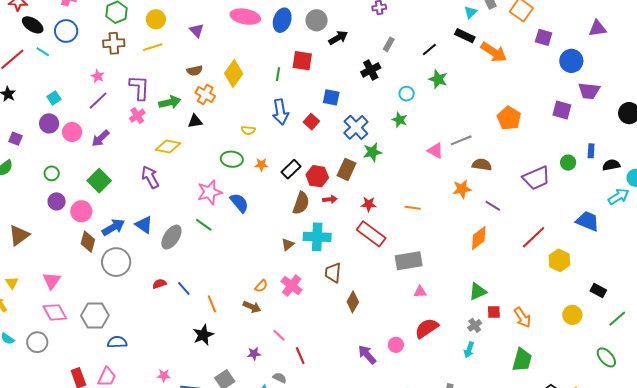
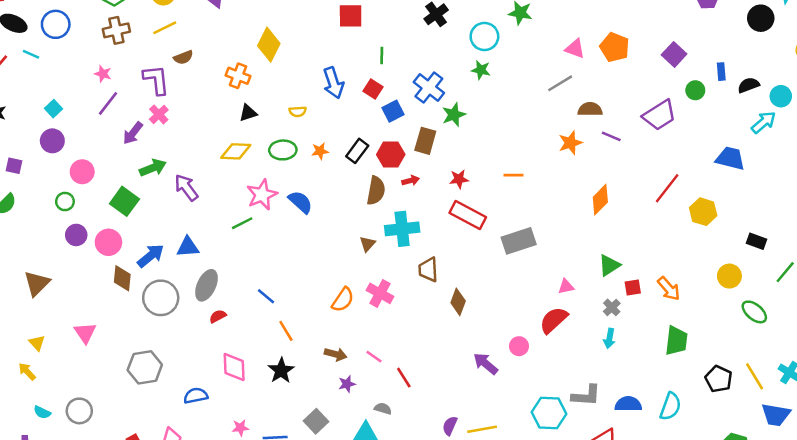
brown semicircle: (195, 71) -> (183, 57), moved
green line: (278, 74) -> (382, 55), moved
cyan circle: (407, 94) -> (484, 36), size x1.5
blue square: (331, 97) -> (393, 111), moved, turned -30
green arrow: (170, 102) -> (153, 168), moved
purple square: (562, 110) -> (674, 54), moved, turned 36
black triangle: (195, 121) -> (248, 113), moved
pink circle: (72, 132) -> (82, 172), moved
purple arrow: (100, 138) -> (133, 133), moved
yellow diamond: (168, 147) -> (236, 151), moved
pink triangle: (435, 151) -> (575, 49), moved
purple line: (493, 206) -> (611, 136), moved
blue triangle: (144, 225) -> (188, 247), turned -30
green line: (204, 225) -> (242, 223), moved, turned -54
gray ellipse: (171, 237) -> (206, 285), moved
orange semicircle: (261, 286) -> (343, 300), size x1.5
blue line: (184, 288) -> (266, 296), moved
pink triangle: (420, 292) -> (566, 287), moved
brown arrow: (252, 307) -> (336, 354), moved
pink diamond: (55, 312) -> (234, 367), moved, turned 35
blue semicircle: (117, 342) -> (196, 396), moved
green ellipse: (606, 357) -> (754, 312), moved

